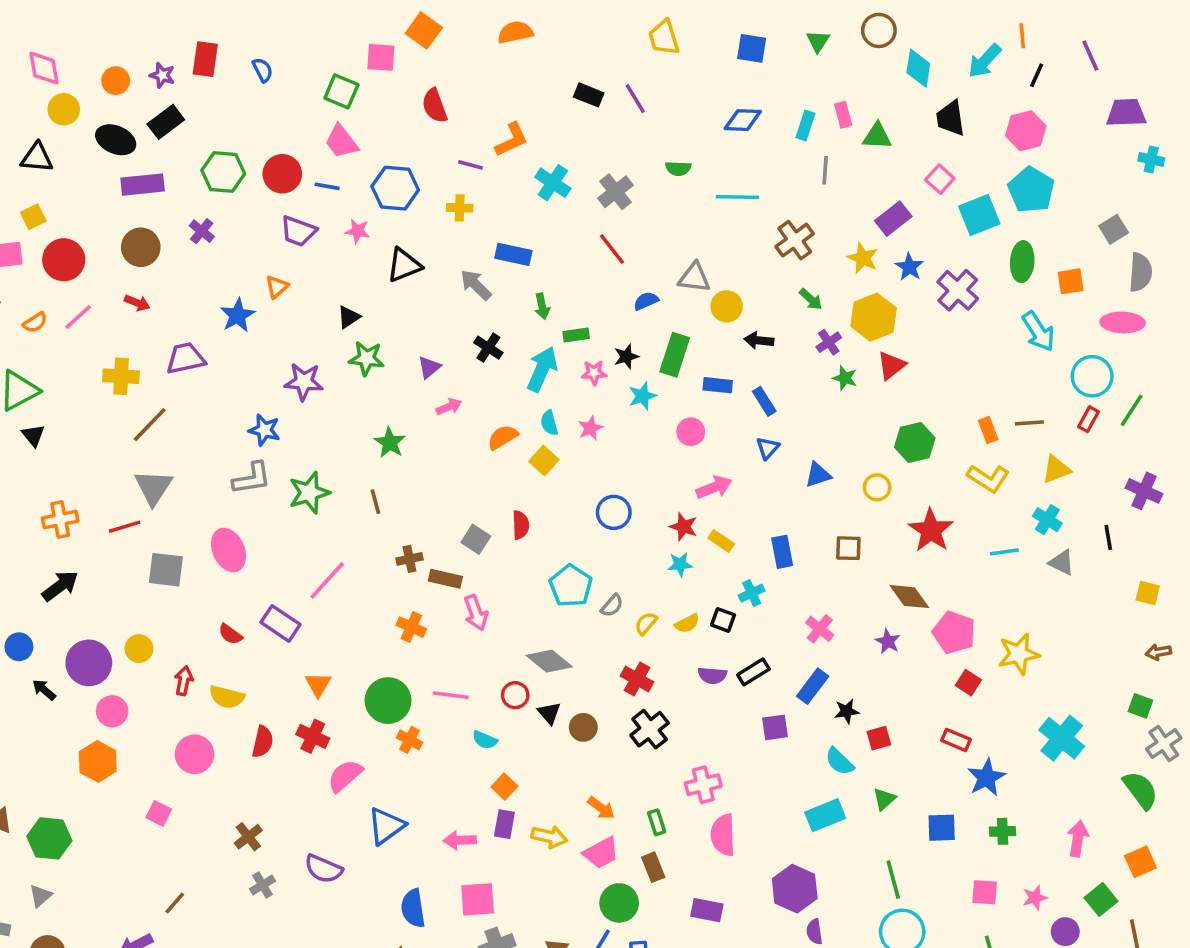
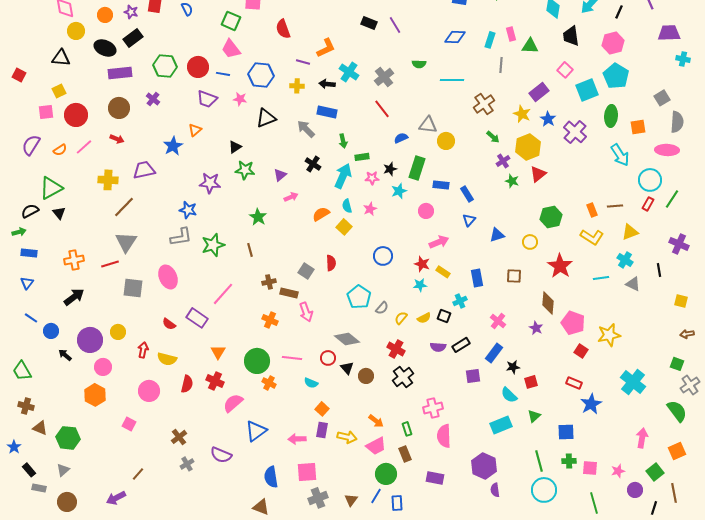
black arrow: (759, 340) -> (327, 84), moved
brown diamond: (909, 597) -> (548, 303), turned 40
green cross: (1003, 831) -> (569, 461), moved

